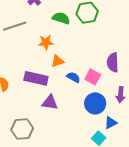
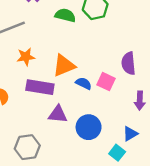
orange star: (46, 42) -> (26, 57), moved
orange triangle: (57, 61) -> (64, 66), size x1.5
blue circle: (95, 103) -> (89, 127), moved

